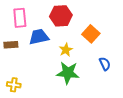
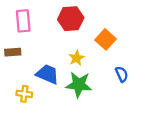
blue trapezoid: (39, 37) -> (48, 74), moved, turned 35
yellow cross: (14, 85) -> (24, 94), moved

